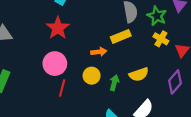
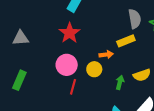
yellow circle: (92, 76) -> (94, 69), moved

